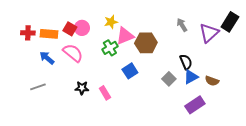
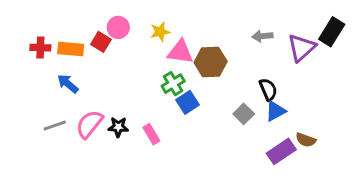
gray arrow: (182, 25) -> (262, 36), turned -64
pink circle: (82, 28) -> (118, 27), moved
pink triangle: (125, 36) -> (180, 52), turned 30
green cross: (110, 48) -> (173, 84), moved
pink semicircle: (73, 53) -> (89, 124), moved, turned -90
brown semicircle: (212, 81) -> (306, 140), moved

